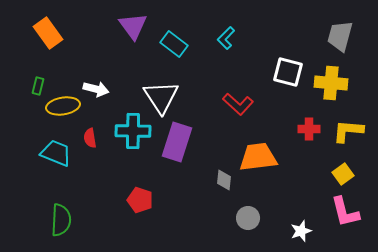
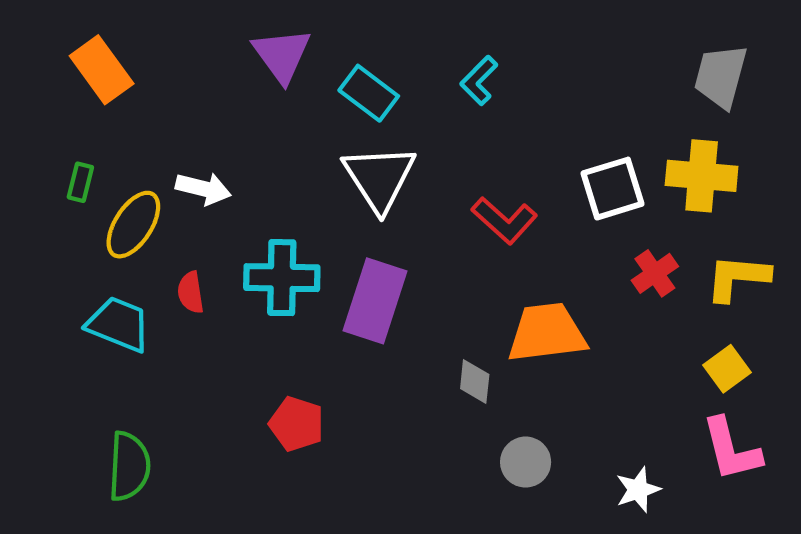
white square: (288, 72) -> (612, 189), moved, turned -32
white triangle: (161, 97) -> (379, 178), moved
yellow ellipse: (63, 106) -> (133, 225), turned -48
red cross: (309, 129) -> (655, 273), turned -35

